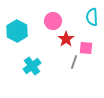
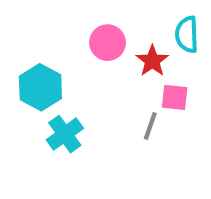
cyan hexagon: (17, 31) -> (40, 87), moved
red star: (66, 39) -> (152, 61), moved

